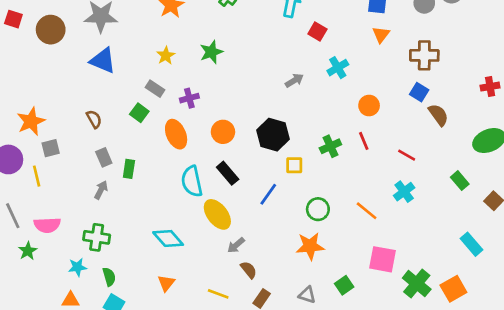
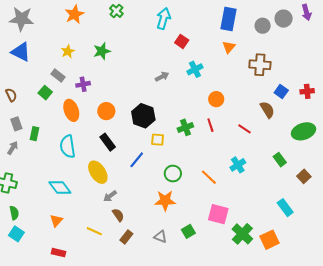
blue square: (419, 92) -> (281, 92), moved
red line: (407, 155) -> (244, 129), moved
cyan semicircle: (192, 181) -> (68, 146), moved

